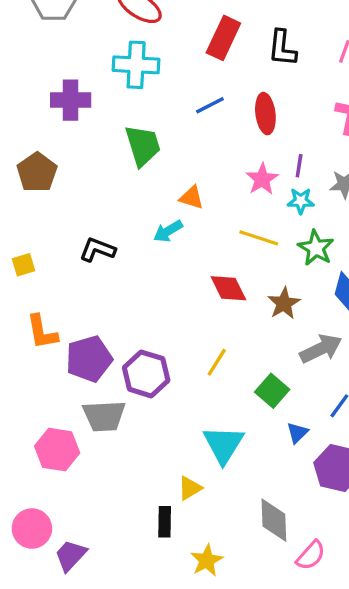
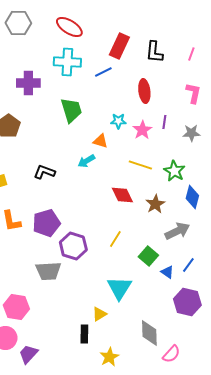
blue line: (210, 105) -> (103, 72), moved
cyan star: (301, 201) -> (118, 121), moved
purple pentagon: (89, 359) -> (46, 223), moved
blue triangle: (297, 433) -> (167, 272), moved, turned -40
pink hexagon: (57, 450) -> (16, 307), moved

